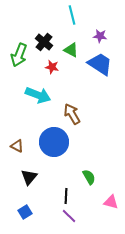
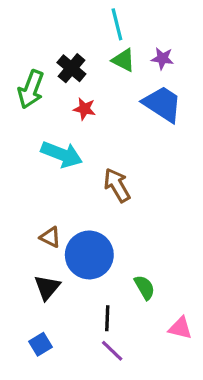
green triangle: (71, 50) -> (123, 60), moved
blue circle: (54, 142) -> (89, 255), moved
brown triangle: (17, 146) -> (50, 237), moved

